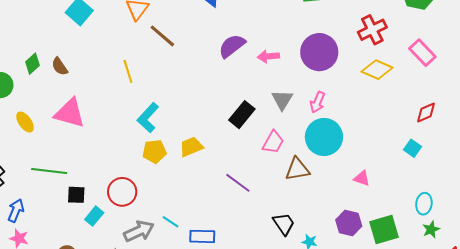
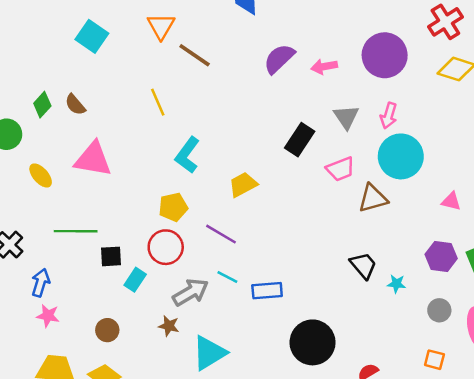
pink trapezoid: (273, 142) -> (341, 169), turned 45
yellow pentagon: (154, 151) -> (173, 207), moved
purple line: (238, 183) -> (221, 234), moved

